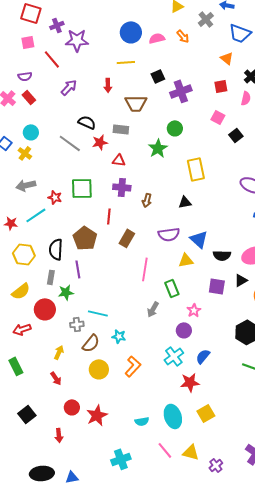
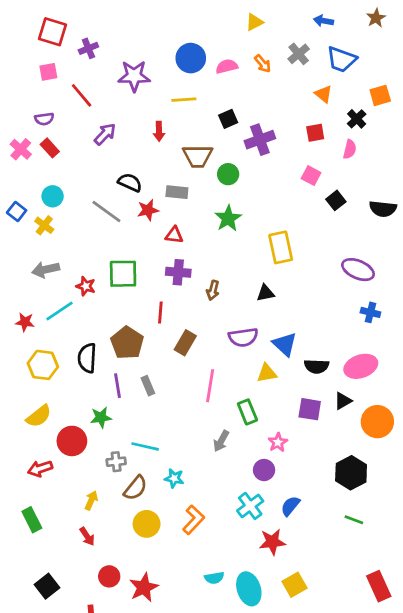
gray cross: (206, 19) -> (299, 54), moved
purple star: (77, 40) -> (134, 76), moved
green circle: (175, 128) -> (228, 174), moved
gray rectangle: (51, 277) -> (148, 386), moved, turned -32
cyan semicircle: (142, 421) -> (214, 578), moved

